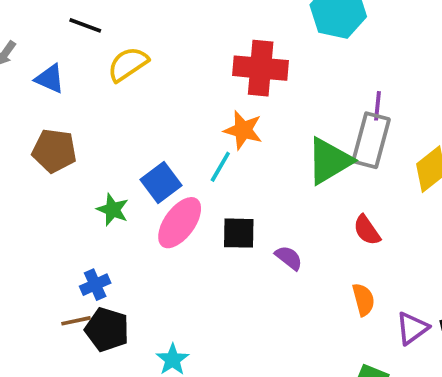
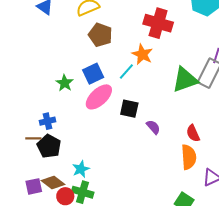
brown pentagon: (54, 151) -> (100, 35), moved
red semicircle: (367, 230) -> (193, 133), moved
orange semicircle: (363, 300) -> (189, 157), size x1.4

